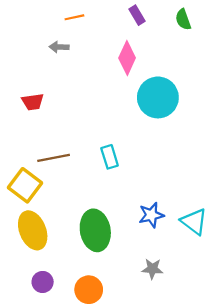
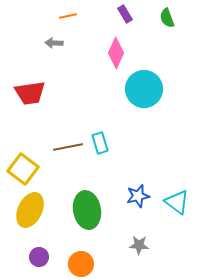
red trapezoid: (33, 102) -> (30, 93), size x1.5
brown line: (54, 158) -> (68, 147), moved
yellow ellipse: (33, 230) -> (30, 210), turned 48

